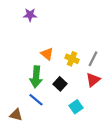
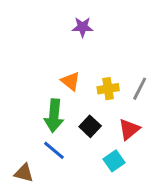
purple star: (30, 15) -> (83, 27), moved
yellow cross: (72, 59) -> (108, 89), turned -32
red triangle: (93, 80) -> (129, 129), moved

